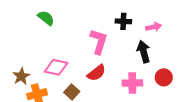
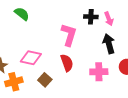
pink arrow: (154, 27) -> (109, 19), moved, turned 80
red semicircle: (96, 73) -> (67, 63), turned -72

